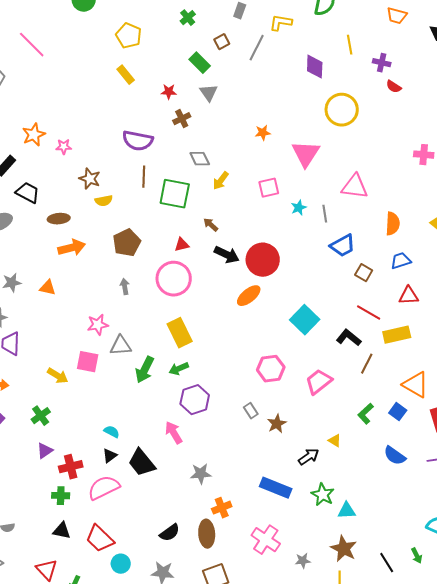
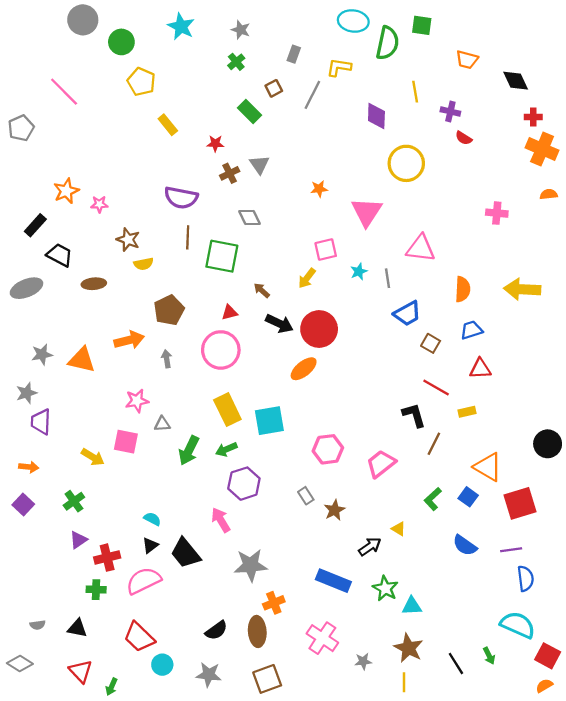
yellow pentagon: (129, 36) -> (141, 82), moved
gray triangle: (209, 93) -> (259, 164), moved
yellow arrow: (221, 181) -> (307, 278), moved
orange arrow: (72, 248) -> (129, 340), moved
orange triangle: (48, 288) -> (82, 360), size x1.5
cyan square: (305, 320) -> (269, 421), moved, turned 36
yellow rectangle: (397, 335) -> (467, 412), size x0.6
black L-shape: (349, 338) -> (414, 415), turned 35
gray triangle: (121, 346) -> (162, 424), size x0.7
gray star: (201, 474) -> (251, 565), size x1.4
black triangle: (62, 531) -> (77, 628), moved

